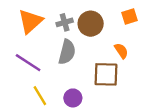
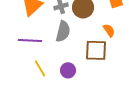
purple line: (28, 63) -> (30, 40), turned -30

